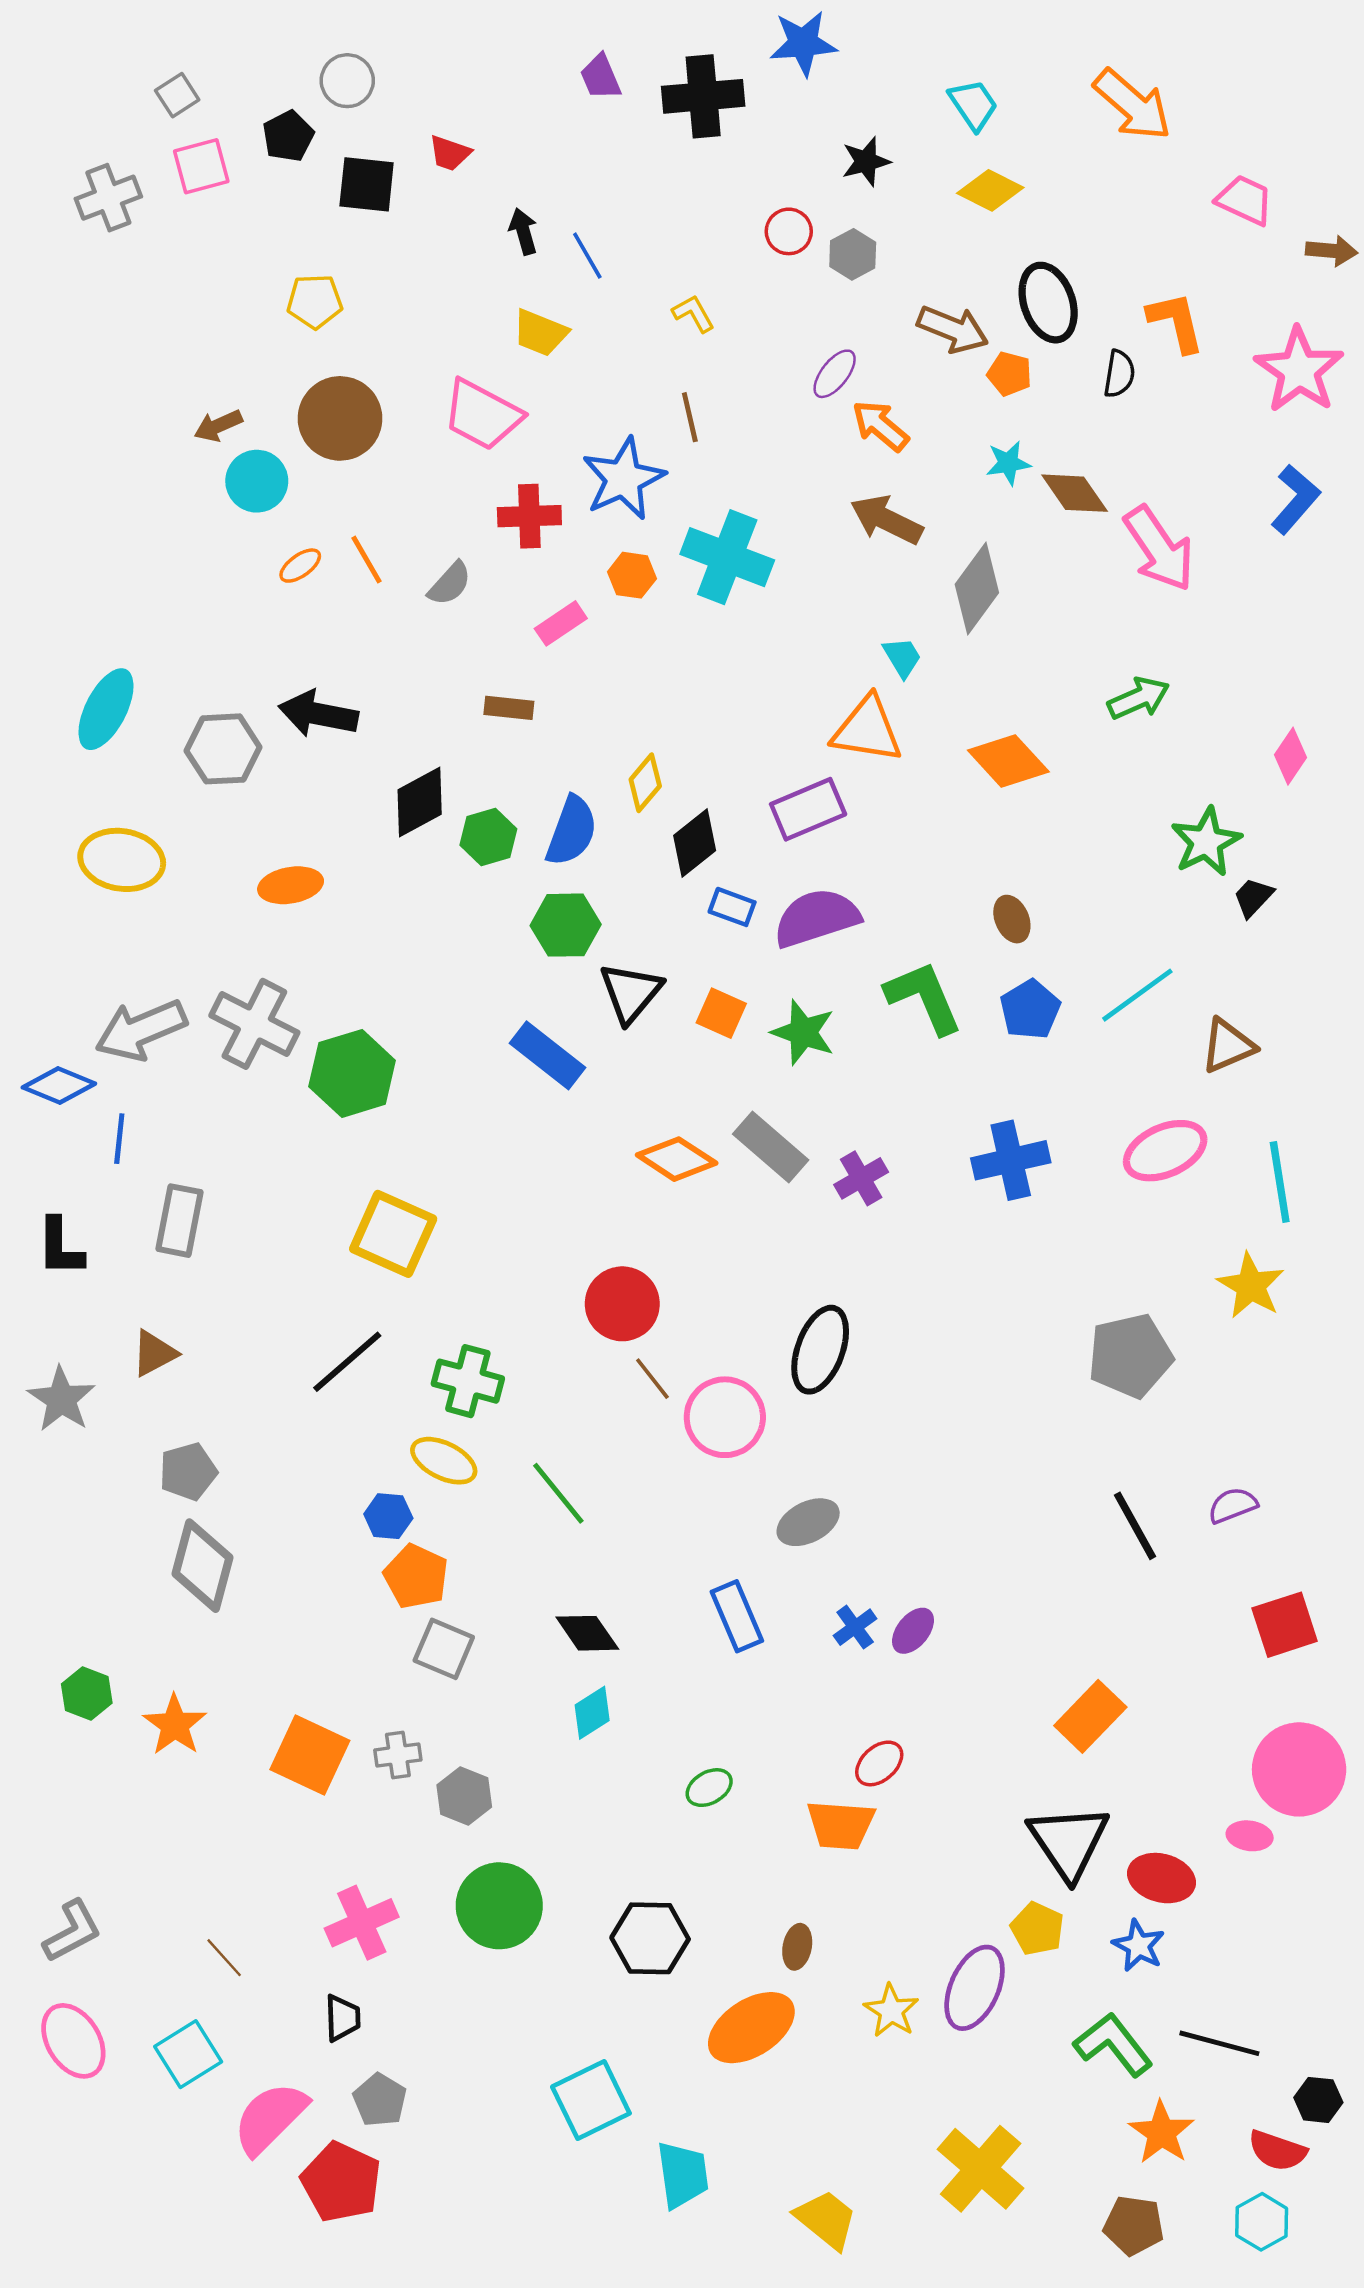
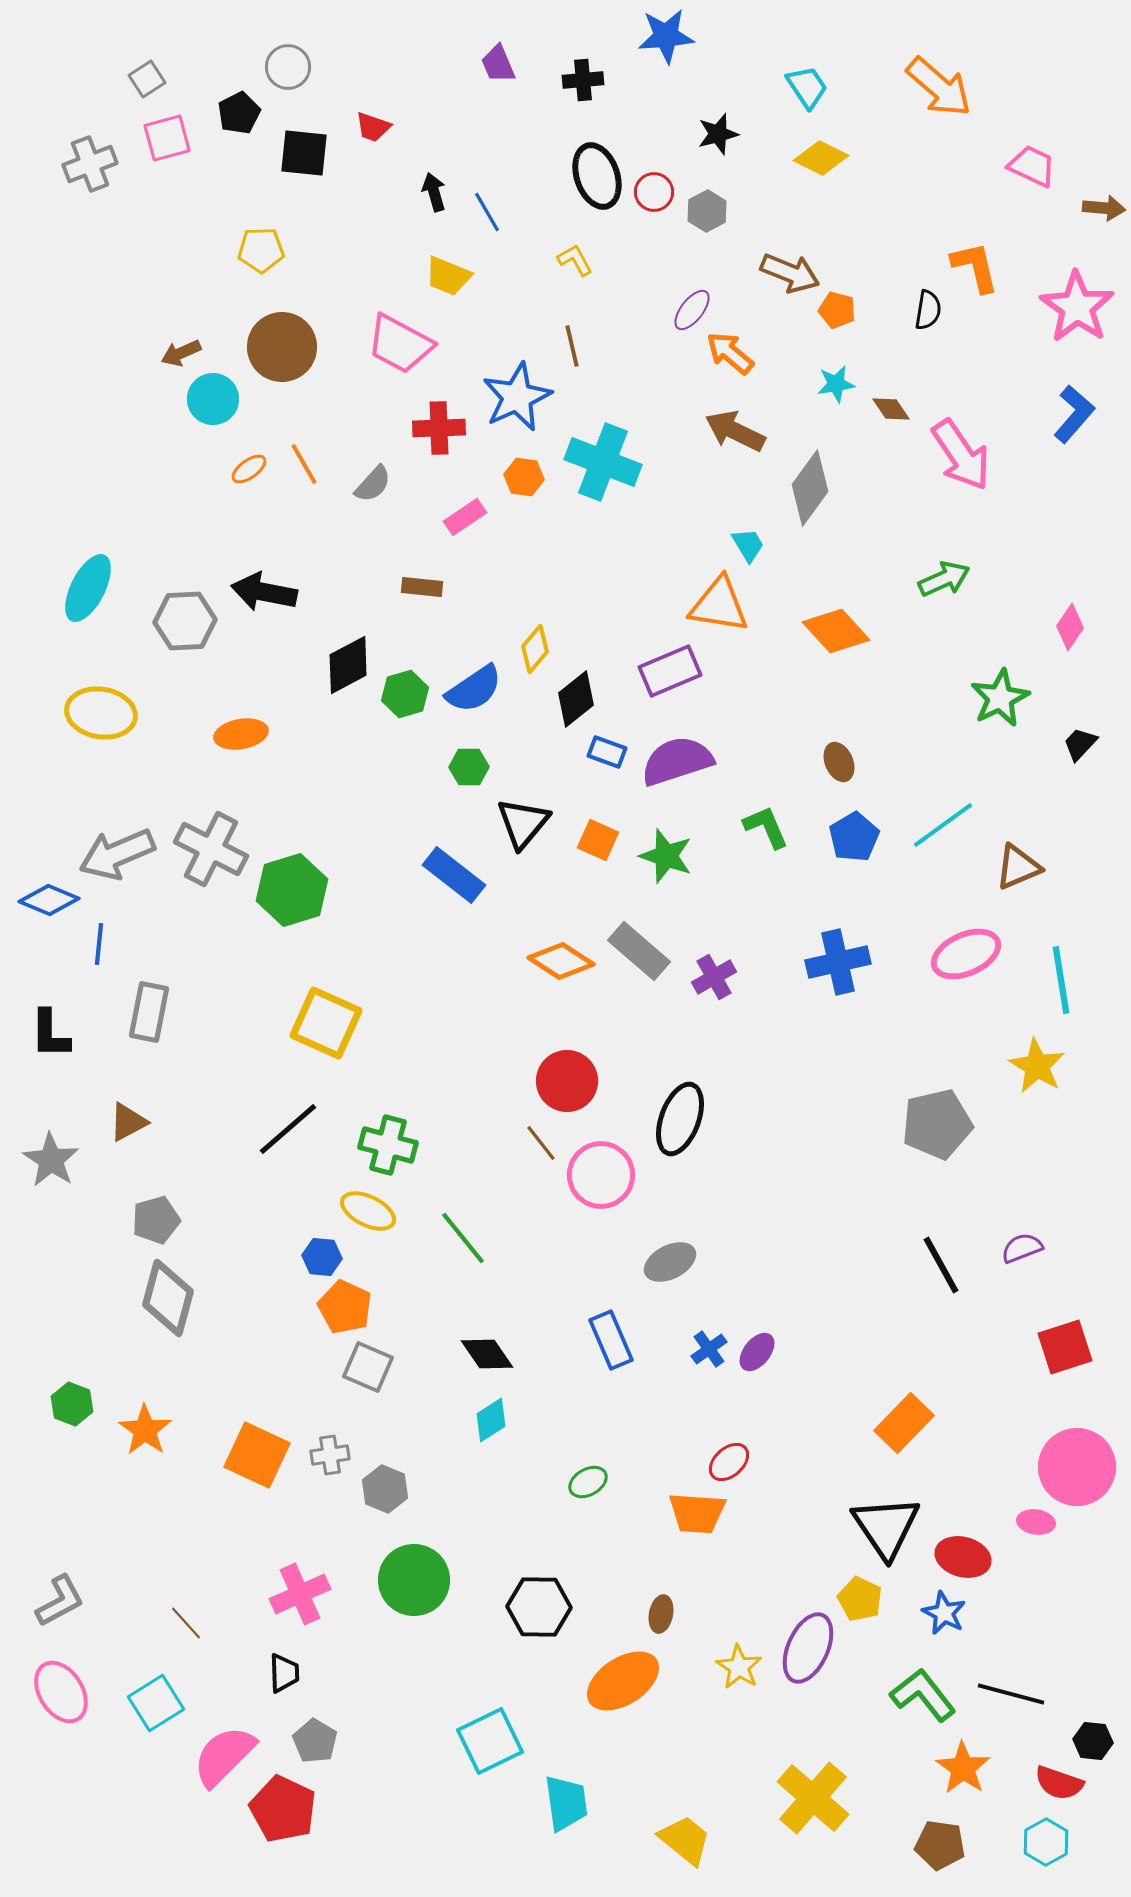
black cross: (703, 96) -> (583, 80), size x0.6
black ellipse: (1048, 303) -> (597, 176), moved
brown diamond: (1075, 493) -> (891, 409), size x0.7
blue semicircle: (572, 831) -> (474, 689), turned 36
black trapezoid: (1253, 897) -> (1080, 744), moved
green hexagon: (566, 925) -> (469, 767), size x0.7
green L-shape: (924, 997) -> (766, 827), size x0.7
red circle: (622, 1304) -> (567, 1081), moved

